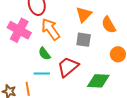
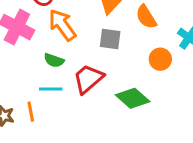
green semicircle: (44, 54) -> (54, 60), turned -32
green diamond: (98, 81) -> (133, 98), turned 40

